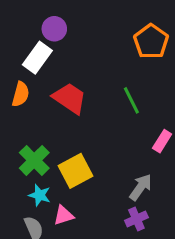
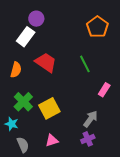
orange semicircle: (21, 94) -> (16, 70), moved
cyan star: (40, 195) -> (12, 124), moved
pink triangle: (64, 215) -> (52, 140), moved

